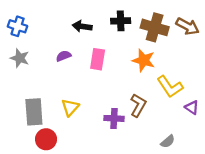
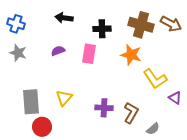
black cross: (121, 21) -> (102, 29), moved
black arrow: (82, 26) -> (64, 18), moved
brown L-shape: (138, 105) -> (131, 113), moved

